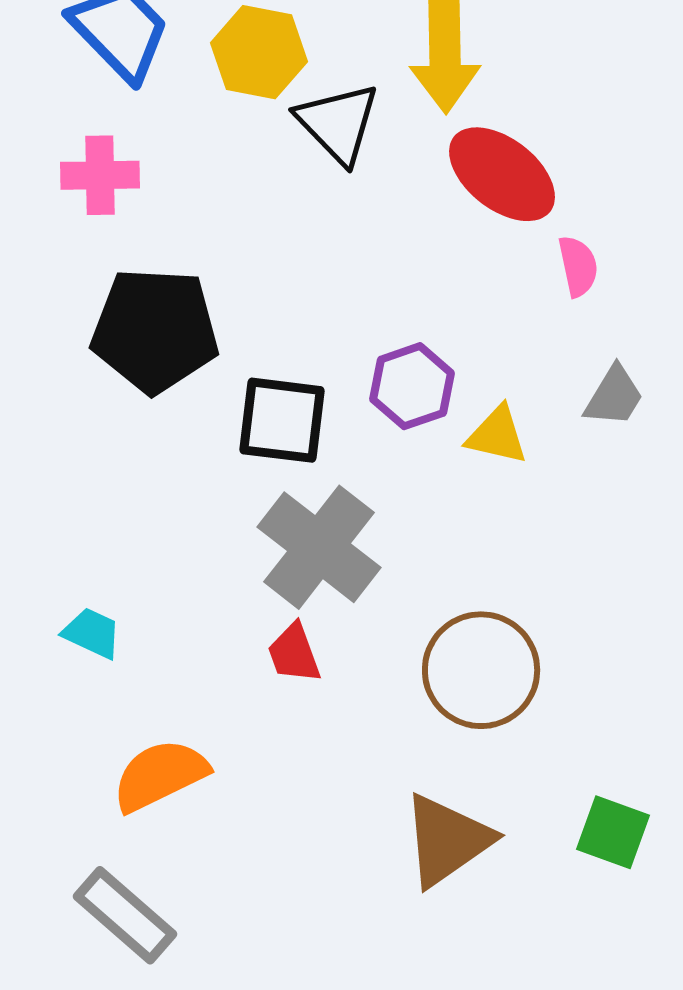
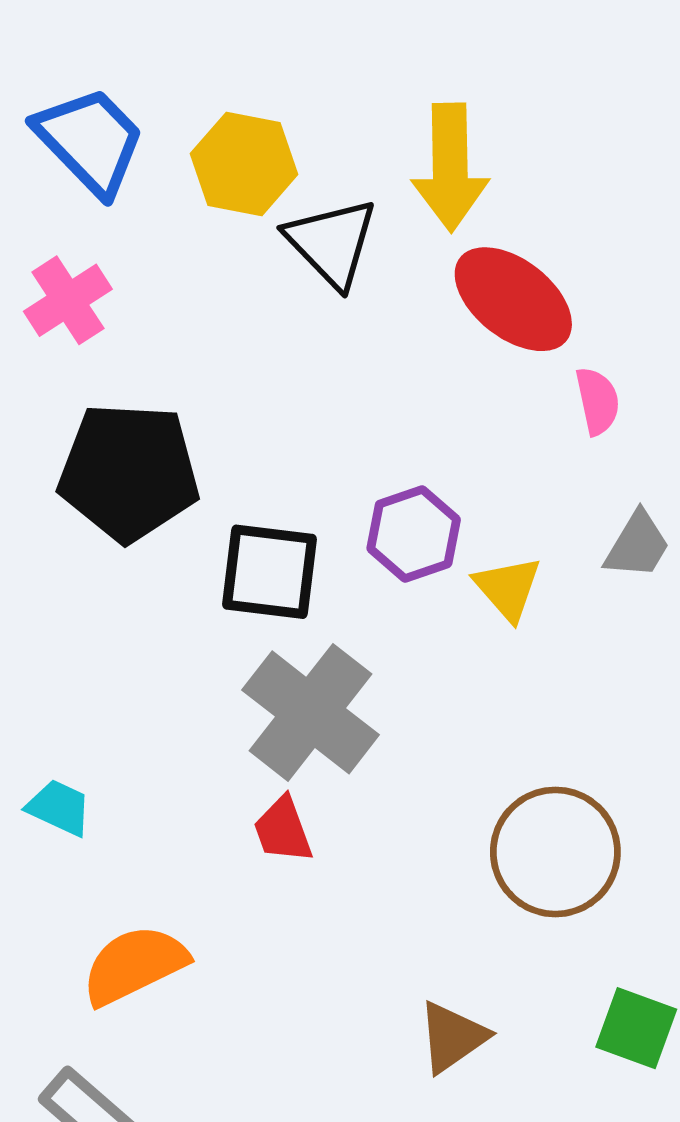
pink cross: (100, 175) -> (68, 300), turned -32
yellow triangle: (497, 435) -> (508, 588), turned 36
brown circle: (481, 670) -> (555, 852), moved
brown triangle: (447, 840) -> (452, 1037), size x0.7

